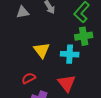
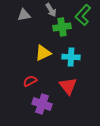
green cross: (84, 36) -> (62, 27), moved
yellow triangle: (42, 50) -> (43, 53), turned 42

